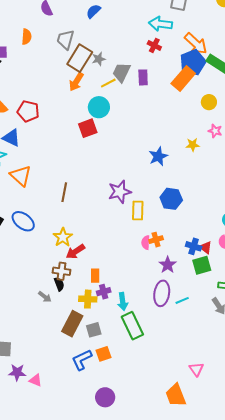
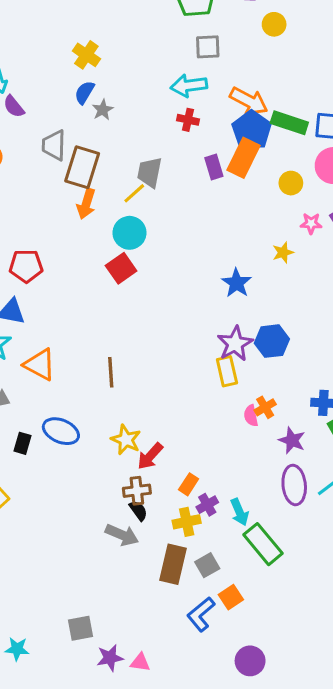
gray star: (99, 59) -> (103, 110), moved
purple rectangle: (143, 77) -> (214, 167), moved
purple star: (120, 192) -> (235, 344), moved
orange rectangle: (95, 276) -> (189, 484), turned 48
gray arrow: (45, 297) -> (122, 535), size x1.5

